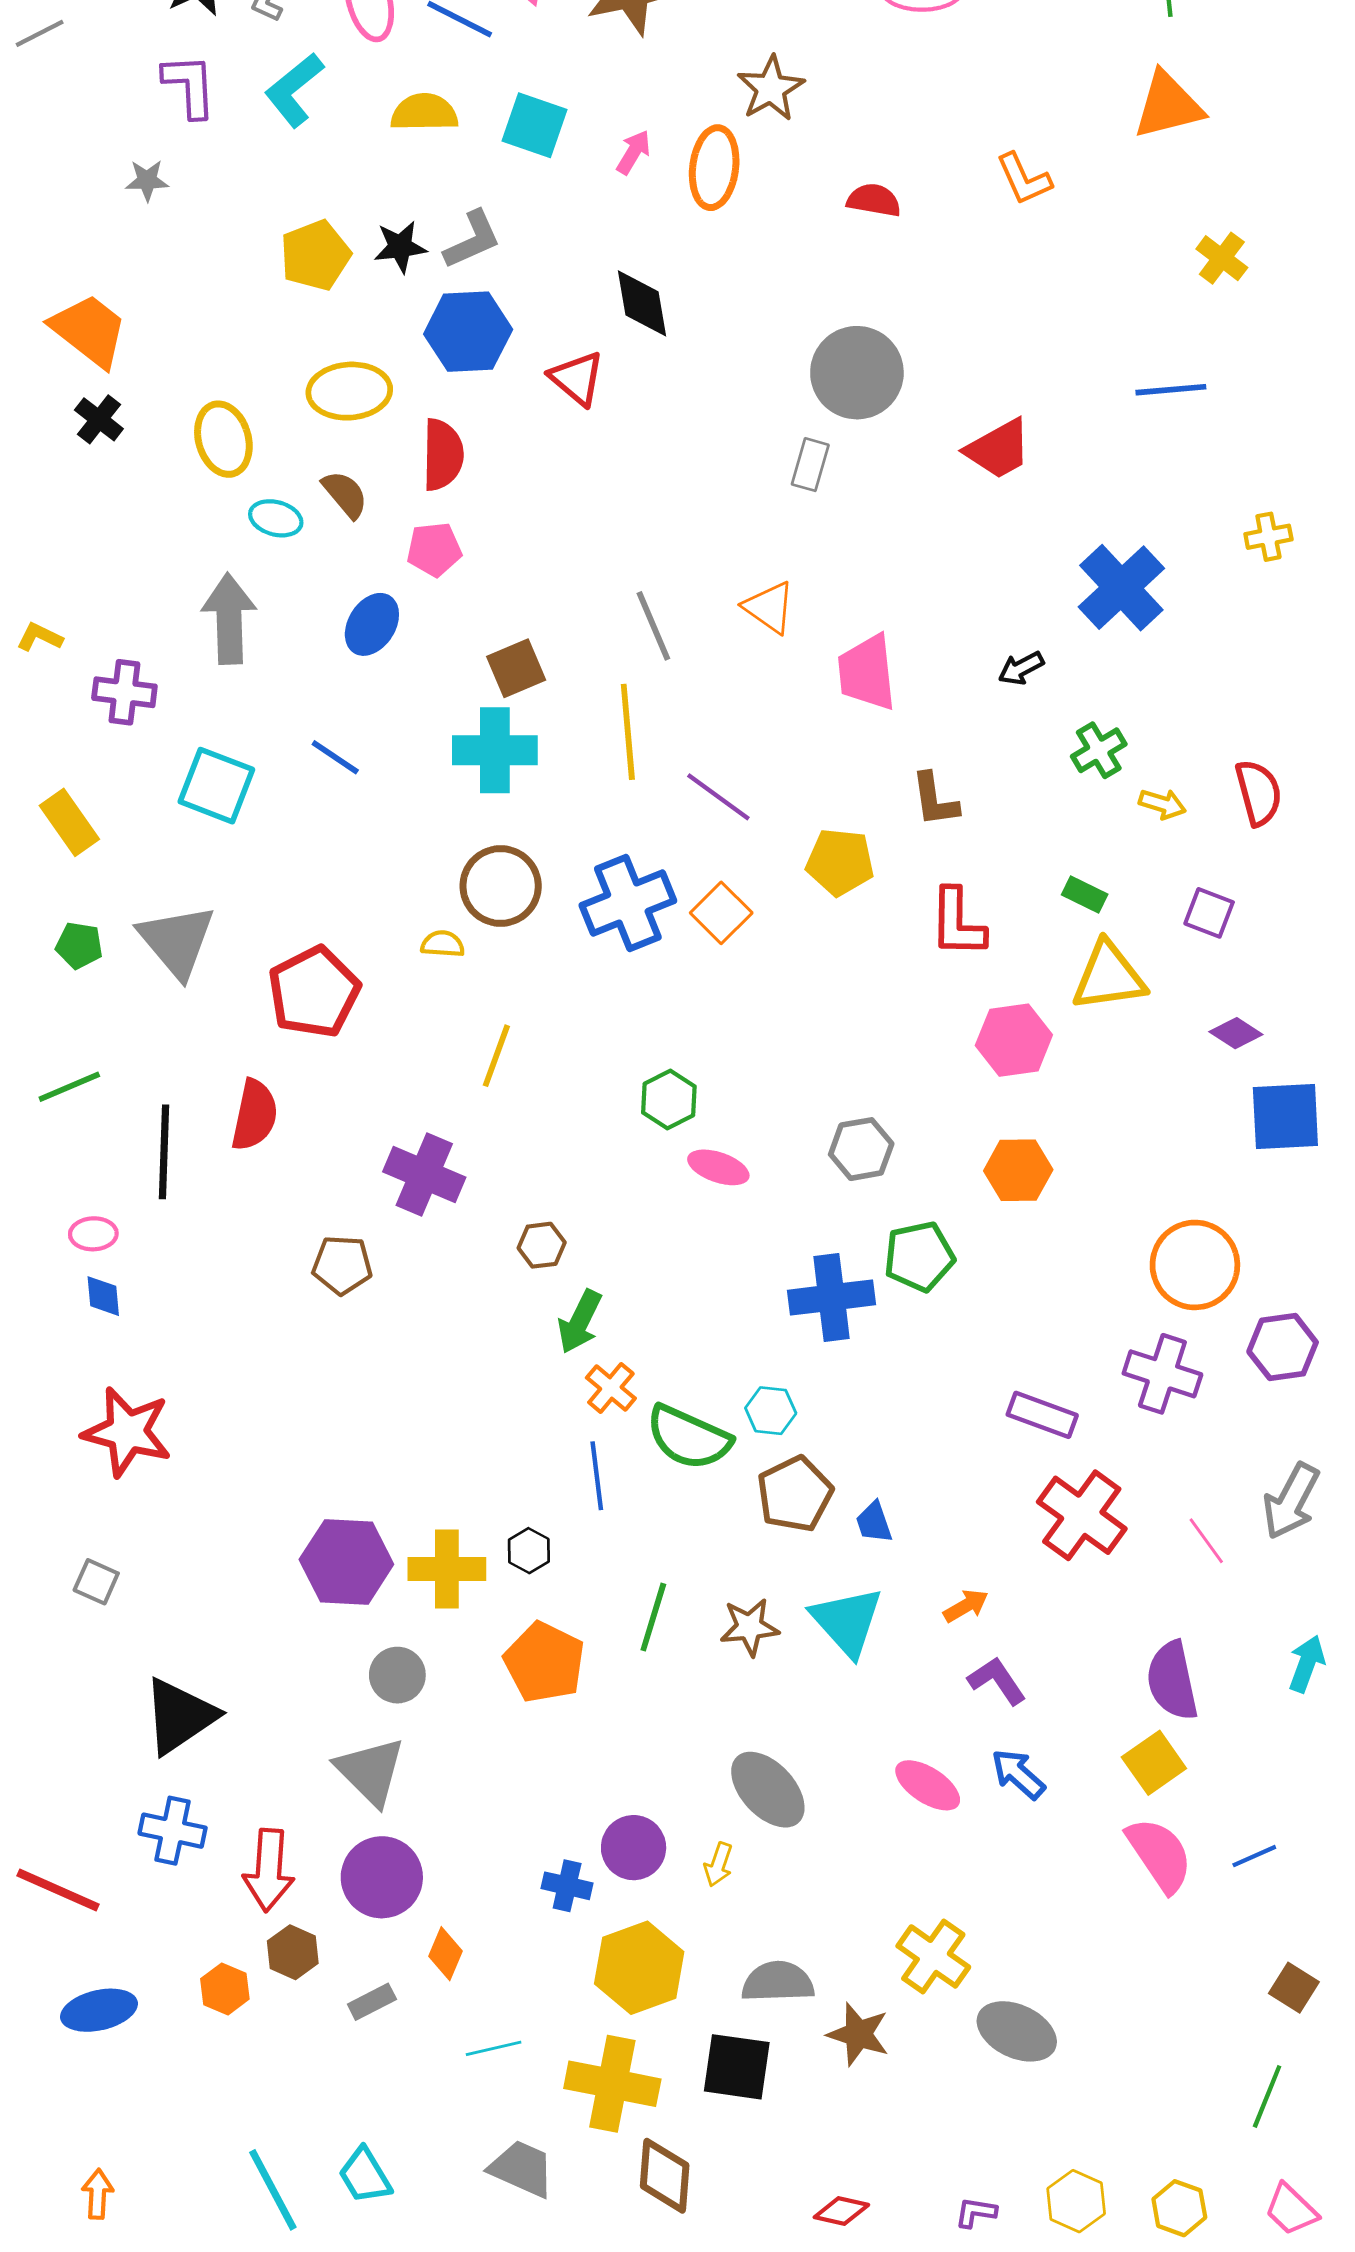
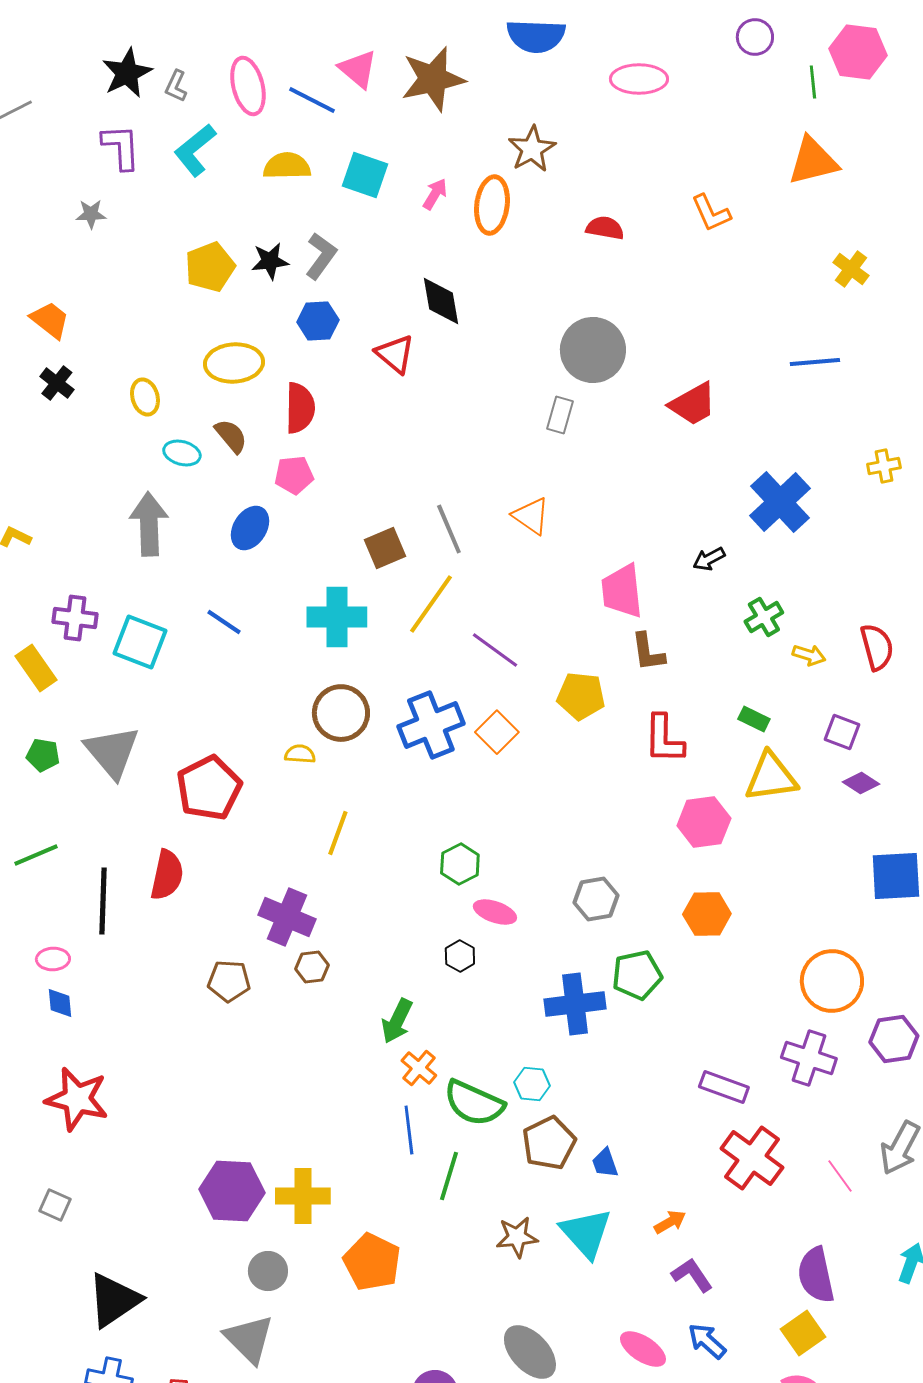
gray L-shape: (472, 240) -> (321, 256), turned -30
orange trapezoid: (89, 330) -> (50, 320), size x0.7
blue hexagon: (468, 332) -> (318, 321), size x0.7
yellow ellipse: (223, 439) -> (145, 397), size x0.7
brown square: (516, 668) -> (385, 548), moved
pink trapezoid: (867, 672) -> (622, 591), moved
purple cross: (124, 692) -> (75, 618), moved
yellow line: (628, 732) -> (431, 604), turned 40
purple diamond: (1236, 1033) -> (861, 783), moved
brown hexagon: (542, 1245) -> (312, 967), moved
black hexagon: (529, 1551) -> (460, 956), moved
green line: (653, 1617) -> (449, 1176), moved

